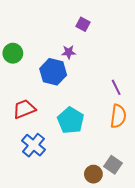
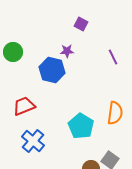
purple line: (116, 87) -> (113, 57), moved
cyan pentagon: (71, 120) -> (81, 126), moved

